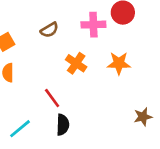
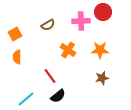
brown star: (143, 117) -> (102, 78), moved
black semicircle: (63, 125) -> (58, 96), turned 49

